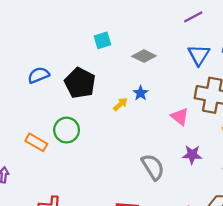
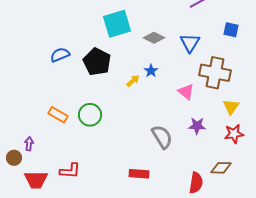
cyan square: (102, 40) -> (117, 24), size x1.8
blue triangle: (199, 55) -> (190, 43), moved
green circle: (67, 130) -> (90, 115), moved

